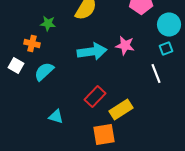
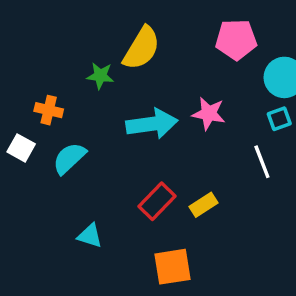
green star: (48, 24) -> (100, 76), moved
yellow rectangle: (121, 110) -> (203, 205), moved, size x0.7

